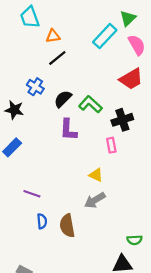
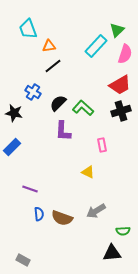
pink semicircle: (137, 45) -> (125, 54), turned 48
black cross: (122, 120) -> (121, 111), moved
gray arrow: (95, 200) -> (96, 211), moved
brown semicircle: (67, 226) -> (62, 218), turned -60

